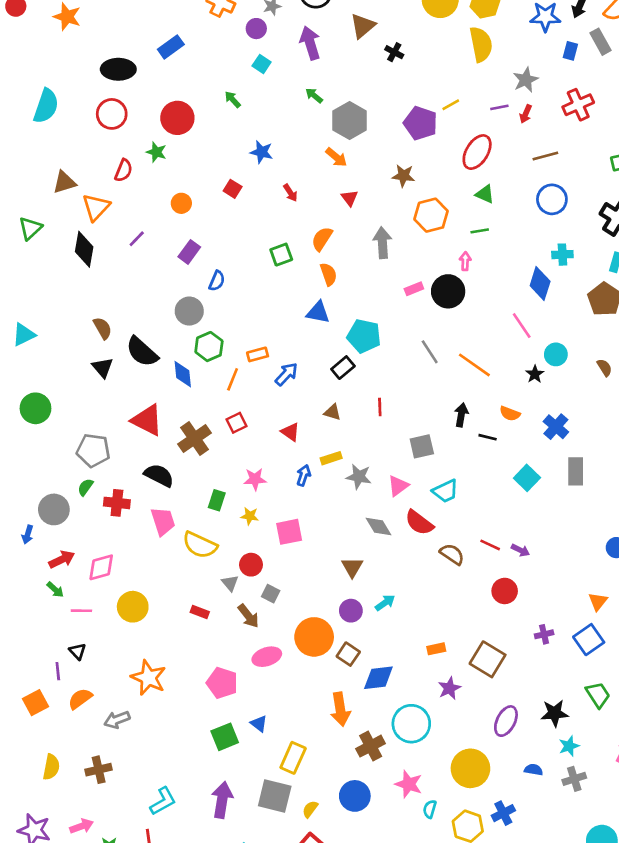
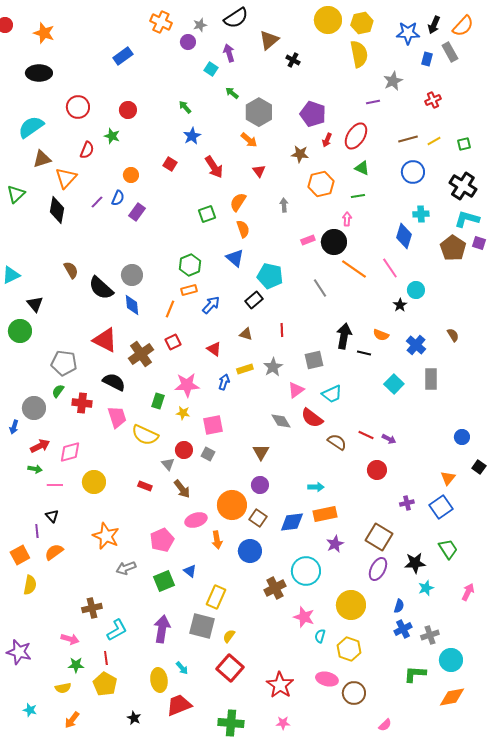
purple arrow: (310, 43) -> (229, 53), size x0.7
cyan square: (262, 64) -> (211, 69), moved
black ellipse: (118, 69) -> (39, 73), moved
green arrow: (233, 99) -> (185, 107), moved
yellow line: (451, 105) -> (434, 141), moved
red cross: (578, 105) -> (433, 100), size x0.7
cyan semicircle: (46, 106) -> (31, 127), moved, turned -144
red arrow: (526, 114) -> (327, 140), moved
red circle: (177, 118) -> (128, 110), size x0.7
blue star: (262, 152) -> (192, 136), turned 30
red arrow: (290, 193) -> (214, 167), size x1.6
gray arrow: (382, 243) -> (284, 205), size x0.6
blue semicircle: (217, 281) -> (118, 198), moved
gray circle: (189, 311) -> (132, 275), moved
blue triangle: (318, 312) -> (235, 258), turned 30
green hexagon: (209, 347) -> (190, 265), moved
orange line: (474, 365) -> (354, 269), moved
black triangle: (103, 368) -> (35, 304), moved
brown semicircle: (604, 368) -> (453, 335), moved
black arrow: (461, 415) -> (344, 336), size x1.4
gray star: (359, 477) -> (273, 367), moved, turned 30
pink star: (255, 479) -> (187, 385), size x1.4
green arrow: (55, 590) -> (35, 469), turned -32
gray square: (271, 594) -> (208, 454), moved
cyan arrow: (385, 603) -> (316, 487), moved, turned 35
orange rectangle: (436, 649) -> (325, 514), size x1.6
brown square: (488, 659) -> (379, 537), moved
blue diamond: (378, 678) -> (292, 522), moved
pink pentagon: (222, 683) -> (162, 540), turned 30
orange arrow: (340, 709) -> (217, 540), moved, size x0.7
gray arrow: (117, 720) -> (126, 568), moved
yellow semicircle: (51, 767) -> (30, 585), moved
brown cross: (99, 770) -> (92, 608), moved
blue semicircle: (534, 770) -> (399, 606), turned 96
gray cross: (574, 779) -> (430, 635), moved
blue circle: (355, 796) -> (250, 551), moved
blue cross: (503, 813) -> (403, 629), moved
pink arrow: (81, 826) -> (70, 639), moved, turned 36

